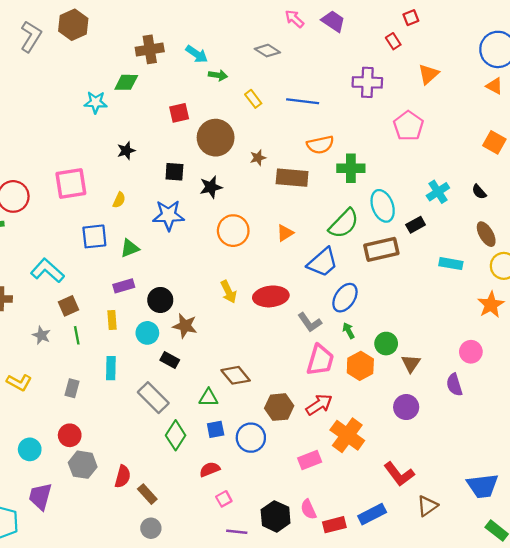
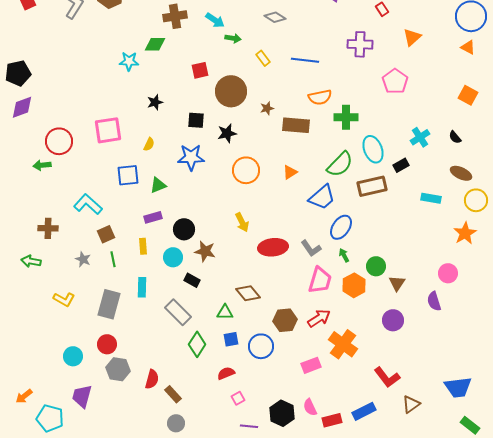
brown ellipse: (486, 234) -> (461, 173), turned -35
red ellipse: (271, 296) -> (273, 247), moved
gray rectangle: (72, 388) -> (109, 304), size x1.8

